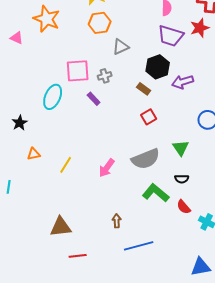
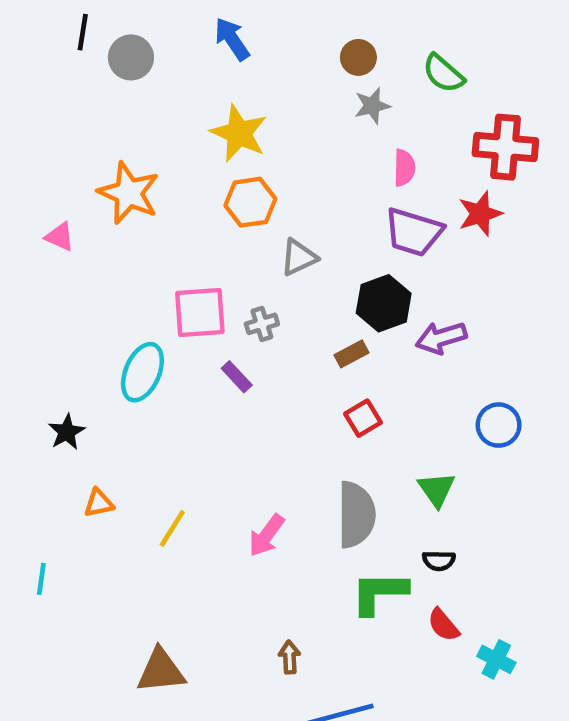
brown rectangle: (144, 89) -> (352, 354), turned -64
gray semicircle: (146, 159) -> (356, 515), turned -68
green L-shape: (156, 193) -> (379, 593), turned -40

